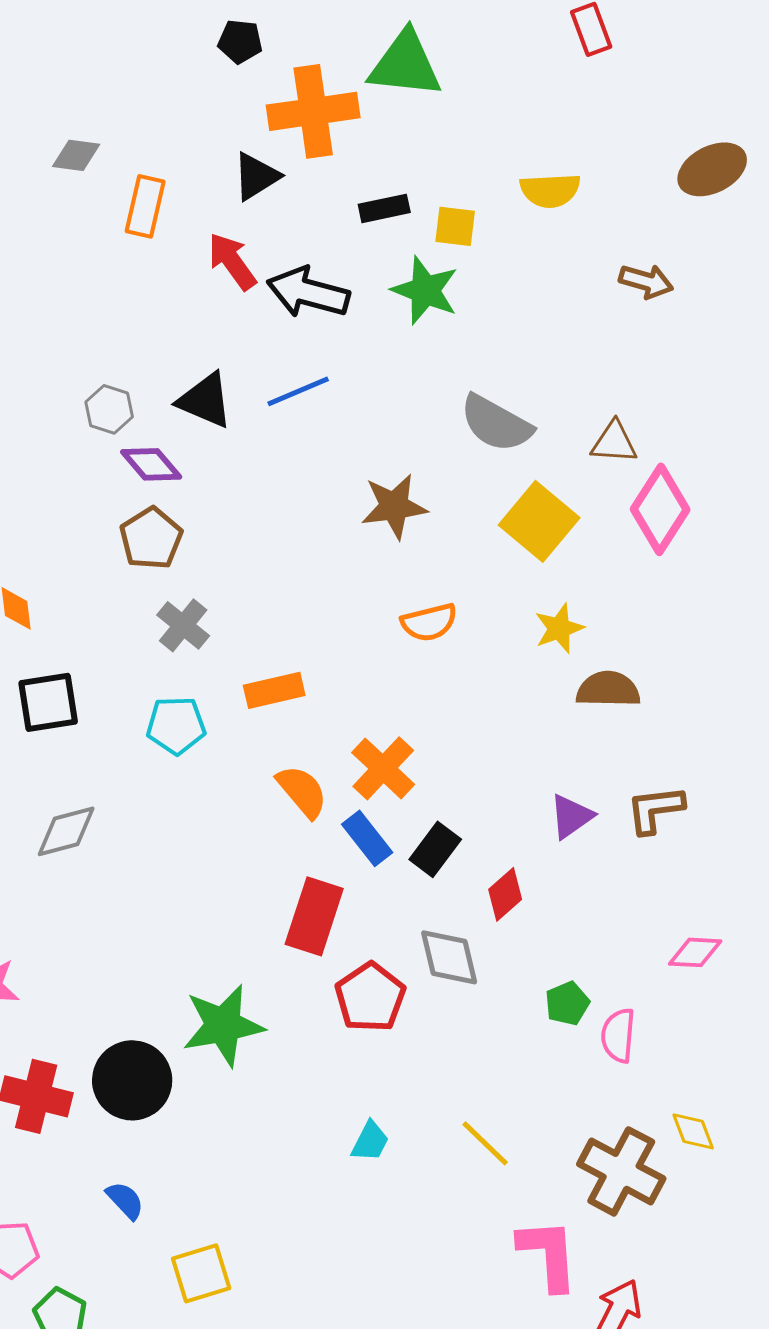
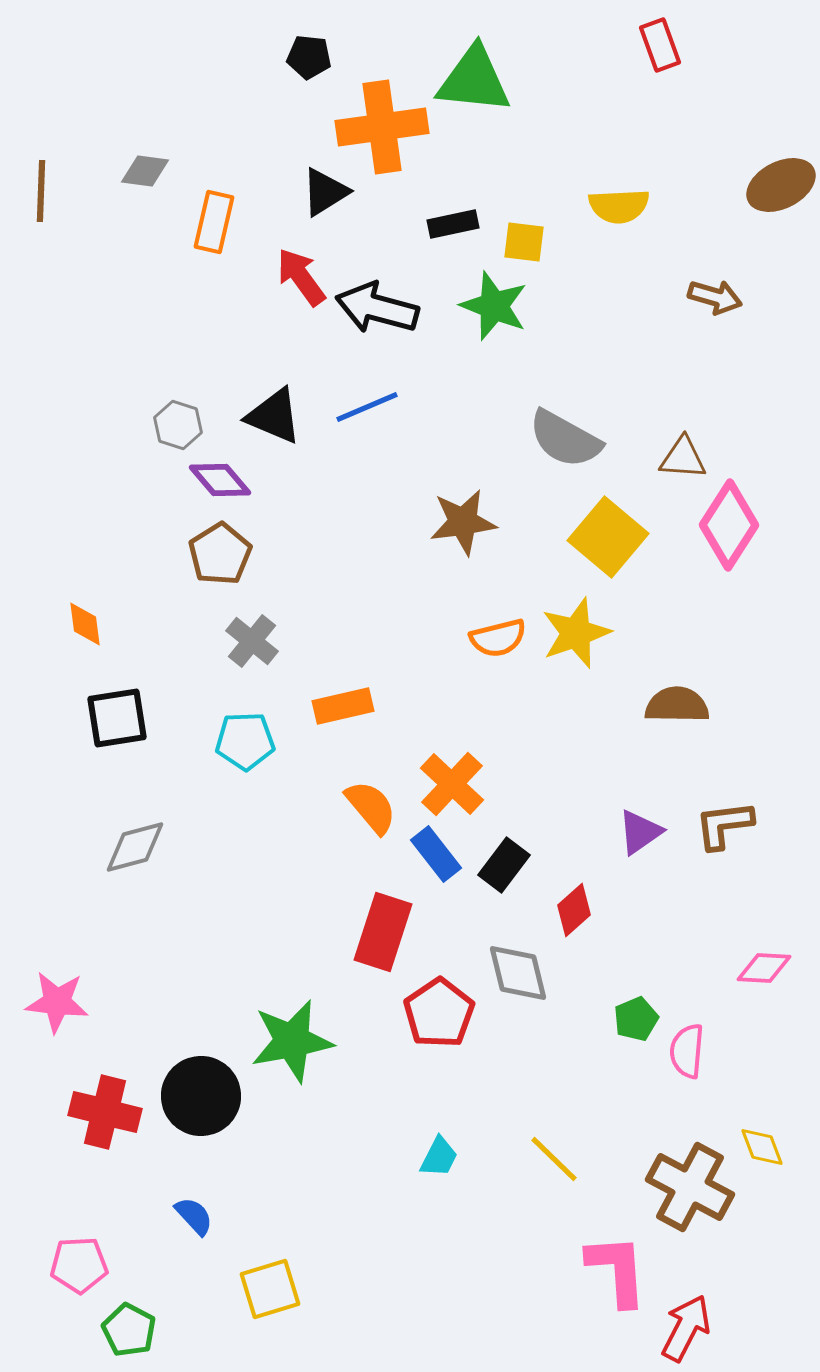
yellow star: (559, 628) -> (576, 633), moved, size x1.4

